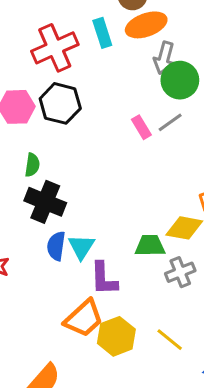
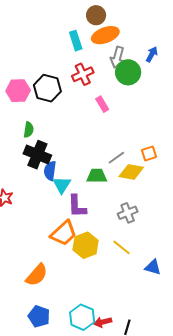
red cross: (55, 48) -> (83, 74), moved, size x0.7
gray line: (170, 122) -> (116, 158), moved
blue semicircle: (56, 246) -> (50, 171), moved
green trapezoid: (150, 246) -> (97, 176), moved
gray cross: (180, 272) -> (128, 213), moved

